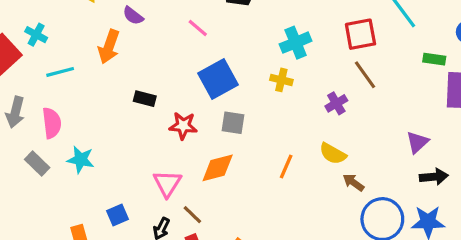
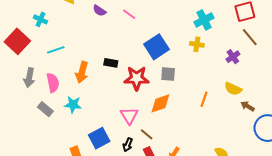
pink line: (198, 28) -> (129, 14), moved
cyan cross: (36, 35) -> (40, 19), moved
orange arrow: (109, 47) -> (82, 72), moved
red star: (183, 126) -> (137, 78), size x1.4
blue square: (118, 215) -> (99, 138), size x1.5

